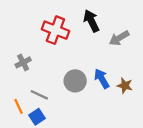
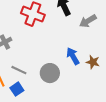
gray circle: (75, 81) -> (50, 73), moved

